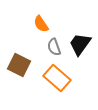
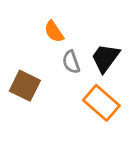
orange rectangle: (57, 78) -> (101, 103), moved

